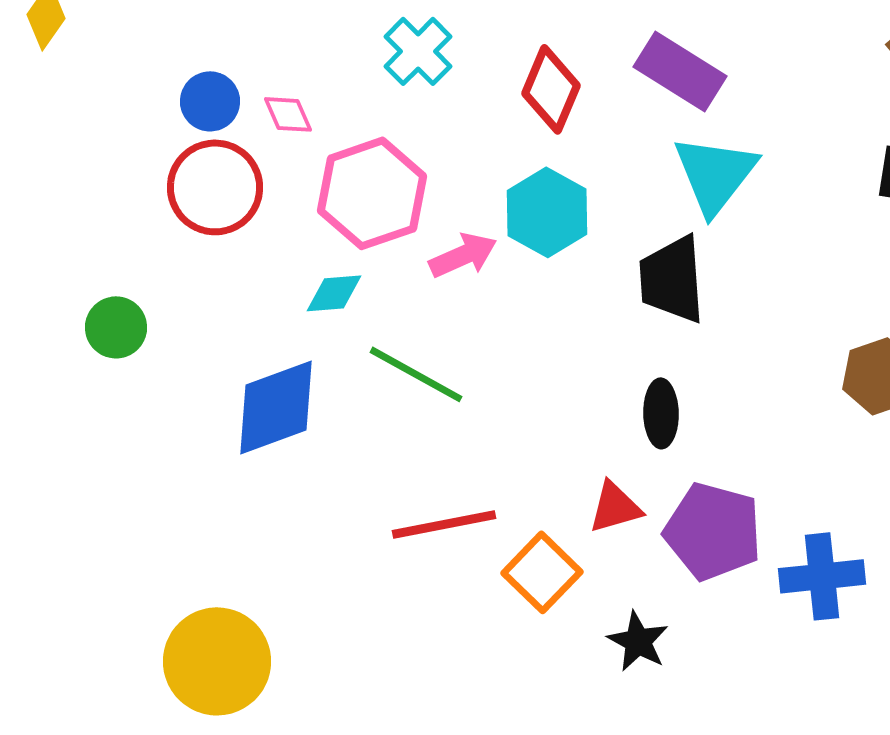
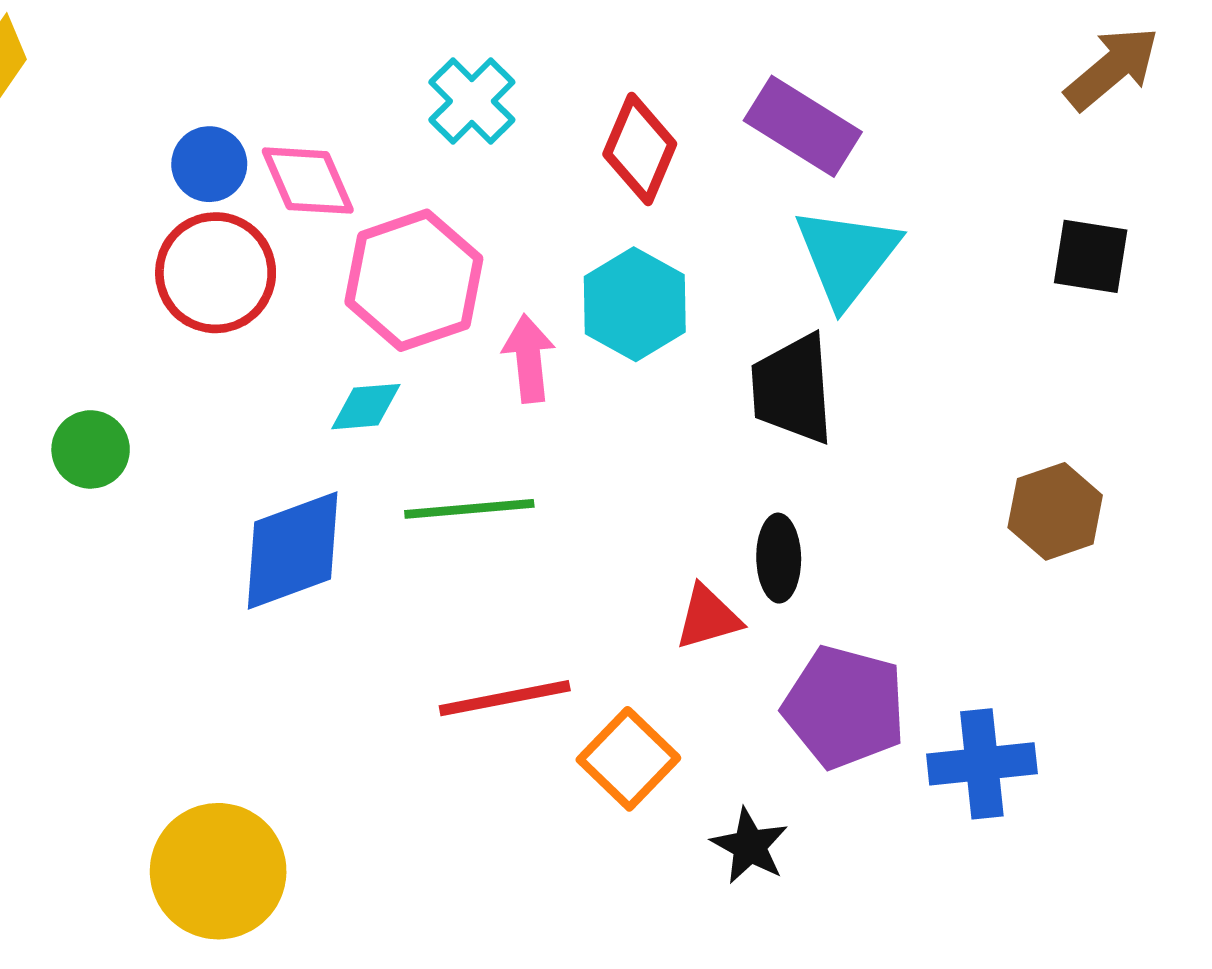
pink diamond: (288, 114) -> (308, 181), size x1.5
pink arrow: (463, 255) -> (529, 359), turned -72
green line: (416, 374) -> (469, 509), turned -34
red triangle: (615, 507) -> (708, 617), moved

